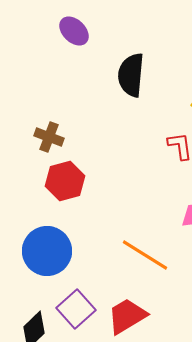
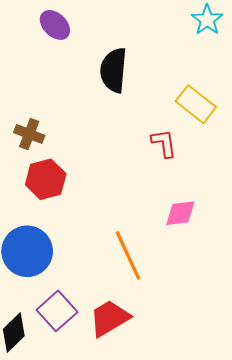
orange line: (145, 255) -> (128, 255), turned 33

